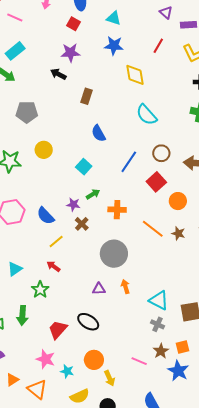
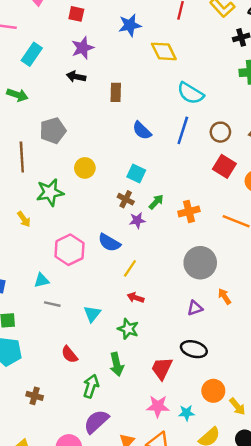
cyan rectangle: (15, 51) -> (32, 54), moved
blue line: (129, 162) -> (183, 130), moved
brown cross: (82, 224) -> (126, 199), moved

